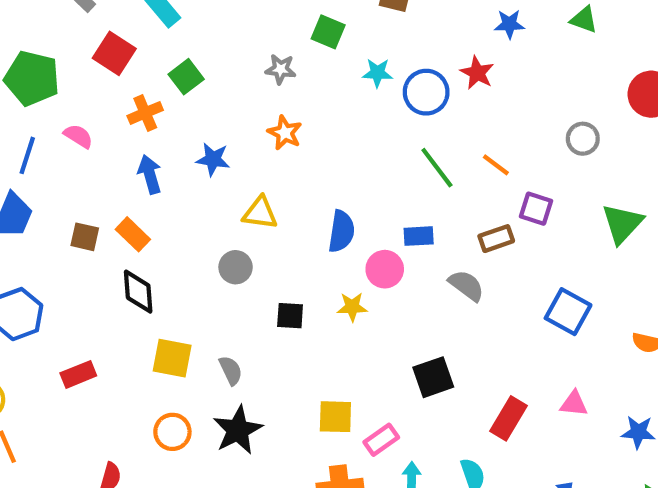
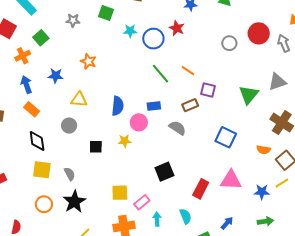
gray star: (281, 69) -> (73, 20), moved
gray circle: (583, 139) -> (229, 43), moved
orange rectangle: (133, 234) -> (32, 109), moved
black diamond: (138, 292) -> (37, 141), moved
pink triangle: (574, 404) -> (231, 180), size x1.6

